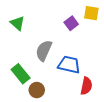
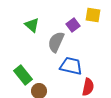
green triangle: (18, 23) -> (32, 25), moved
gray semicircle: (44, 51) -> (56, 42), moved

